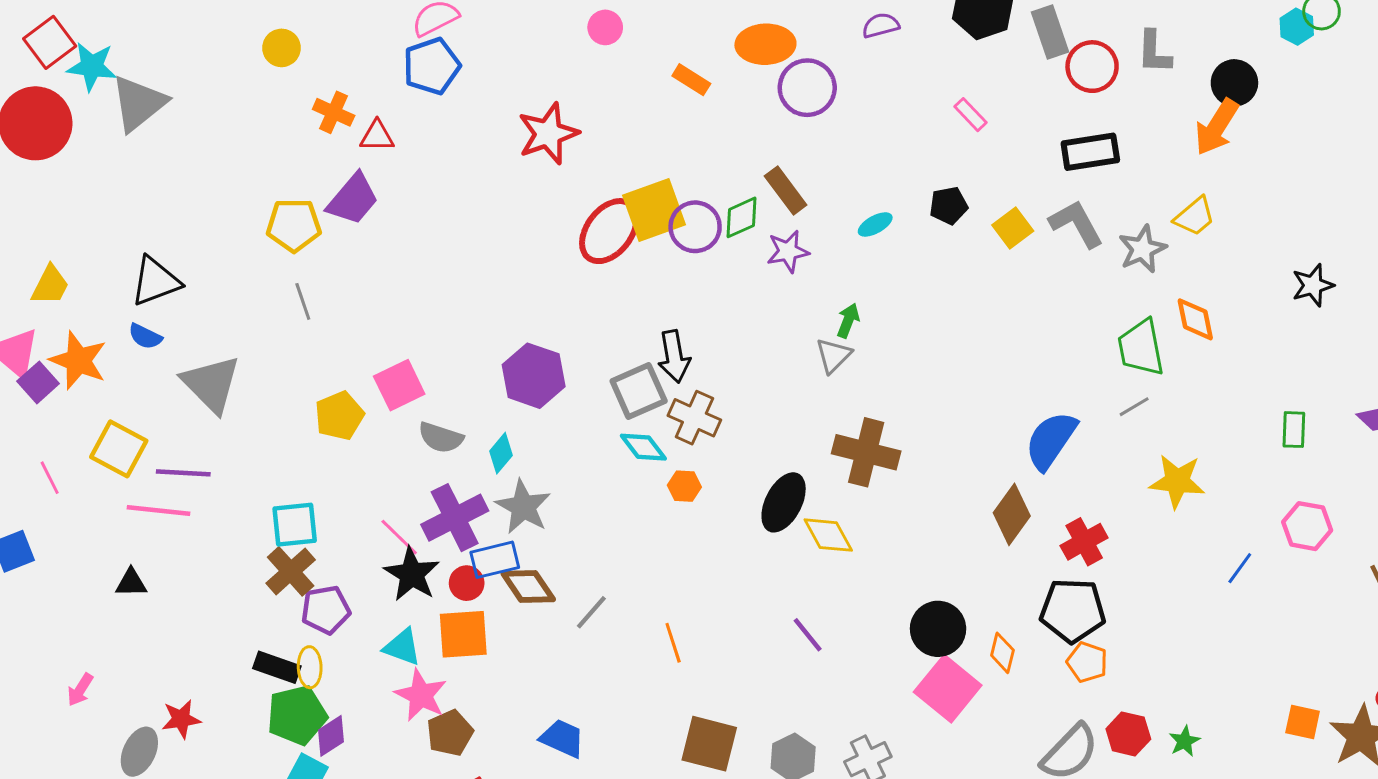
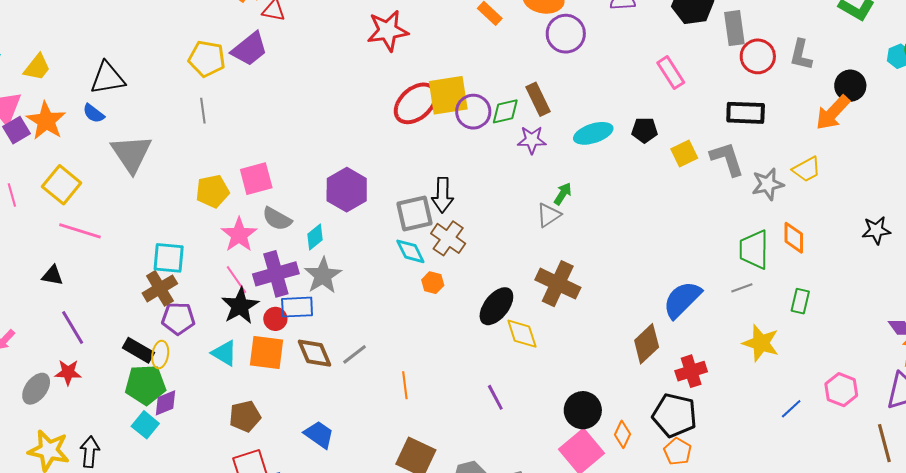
pink rectangle: (970, 115) -> (671, 73), size x1.4
cyan ellipse: (875, 224) -> (593, 133), size x1.6
green rectangle: (1294, 430) -> (800, 301), moved
purple line: (183, 473) -> (73, 328), moved, turned 45
brown diamond: (528, 587) -> (315, 353), moved
pink star: (421, 695) -> (239, 235), moved

